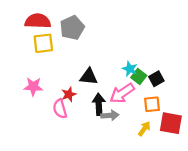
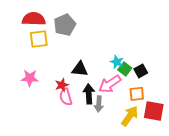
pink semicircle: (60, 109) -> (66, 97), moved
gray arrow: (110, 115) -> (99, 104), turned 98
yellow arrow: (144, 129) -> (130, 116), size x1.5

